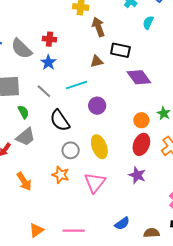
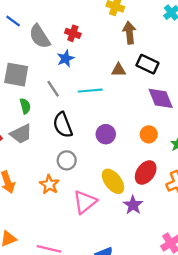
purple circle: (97, 106) -> (106, 134), moved
orange circle: (141, 120) -> (149, 134), moved
yellow ellipse: (99, 147) -> (113, 181), moved, turned -30

